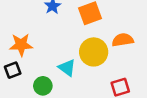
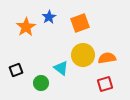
orange semicircle: (123, 40) -> (107, 58), moved
orange star: (21, 45) -> (26, 27), moved, turned -30

